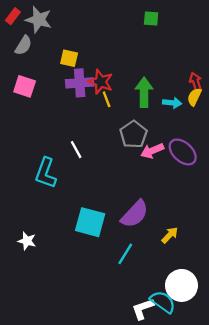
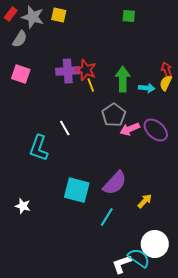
yellow square: (69, 58) -> (59, 15), moved

